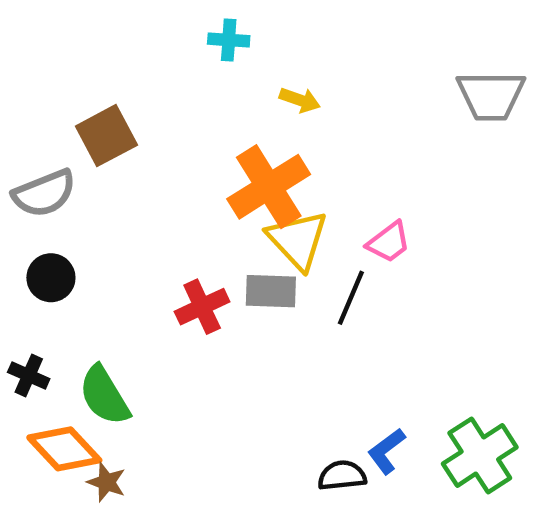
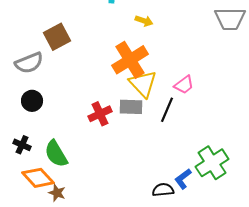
green cross: (480, 456) -> (212, 163), moved

